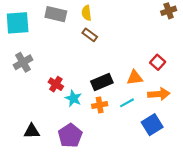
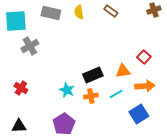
brown rectangle: (90, 35) -> (111, 11), moved
gray cross: (23, 62) -> (30, 46), moved
red cross: (56, 84) -> (21, 88), moved
black triangle: (32, 131) -> (19, 126), moved

